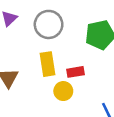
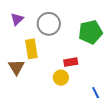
yellow rectangle: (48, 64) -> (31, 49), moved

